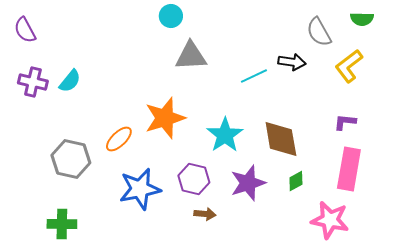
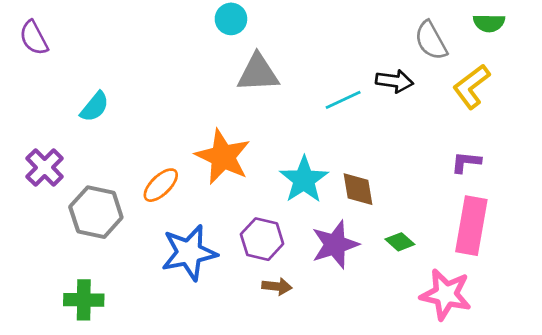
purple cross: (33, 82) -> (45, 168), moved, turned 32
orange star: (165, 118) -> (223, 157), turned -30
brown diamond: (281, 139) -> (358, 189), moved, size x0.7
green diamond: (296, 181) -> (400, 242), turned 70

